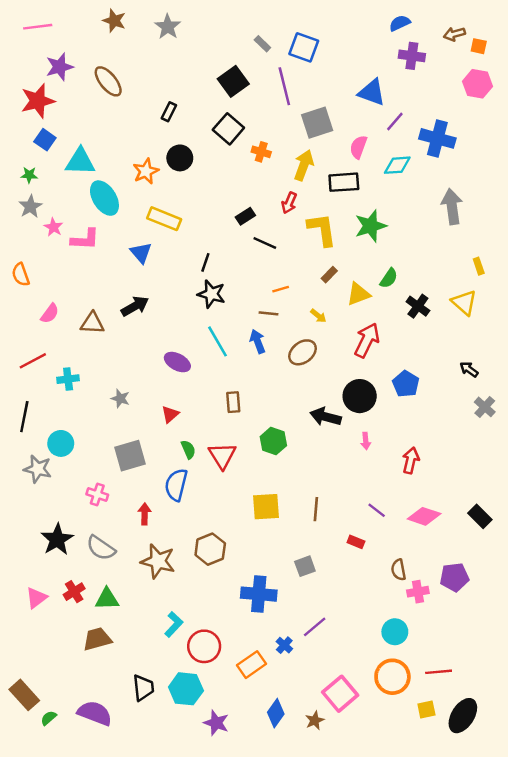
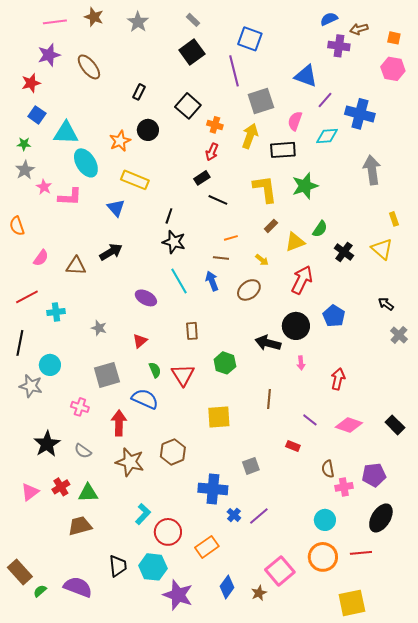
pink line: (38, 27) -> (55, 22), moved
brown arrow: (454, 34) -> (359, 29), moved
gray rectangle: (262, 44) -> (193, 20), moved
black square: (233, 81) -> (192, 52), moved
red star: (38, 101) -> (31, 83), size x0.7
red arrow: (289, 203) -> (212, 152), moved
blue semicircle: (176, 485) -> (145, 399), turned 100
brown line: (316, 509) -> (269, 399), moved
red arrow: (145, 514) -> (119, 423), size x1.4
gray semicircle: (101, 548) -> (83, 451), size x0.7
blue cross: (284, 645) -> (234, 515), moved
yellow square: (426, 709) -> (352, 603), moved, size x1.8
black ellipse: (463, 716) -> (381, 518), moved
purple star: (216, 723) -> (178, 595), size x1.4

